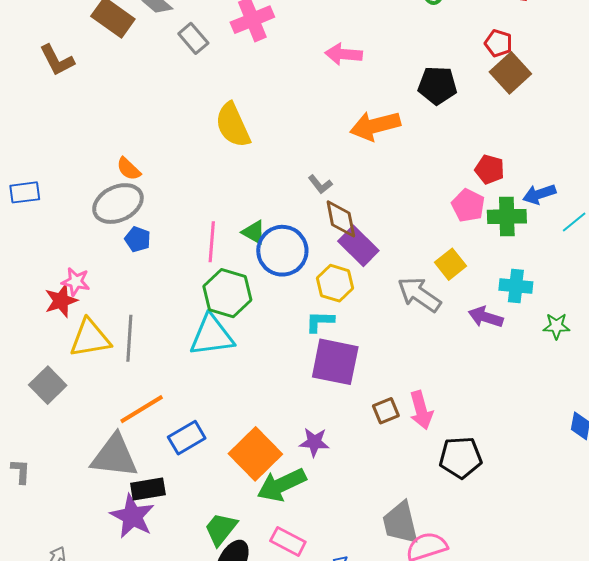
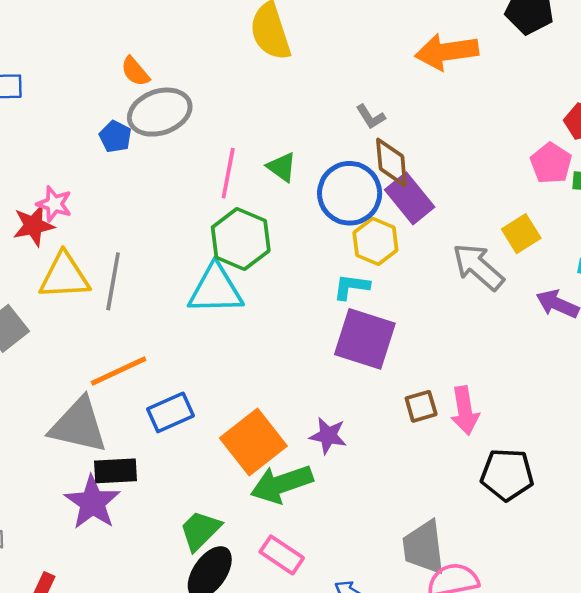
gray ellipse: (118, 204) -> (160, 112), moved
blue pentagon: (138, 239) -> (115, 137), moved
blue circle: (282, 251) -> (350, 193), moved

